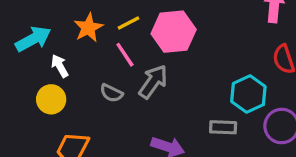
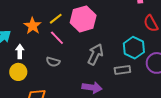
white arrow: (60, 66) -> (20, 51), turned 40
gray arrow: (153, 82) -> (95, 54), moved

